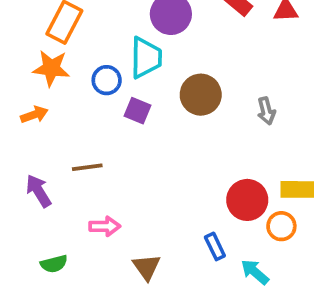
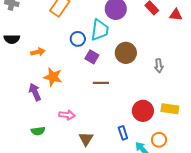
orange star: (51, 68) -> (53, 77), moved
brown line: (87, 167) -> (101, 83), moved
orange circle: (281, 226) -> (159, 140), moved

